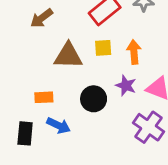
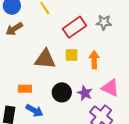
brown arrow: (42, 18) -> (14, 29), moved
purple star: (126, 86) -> (85, 93), moved

